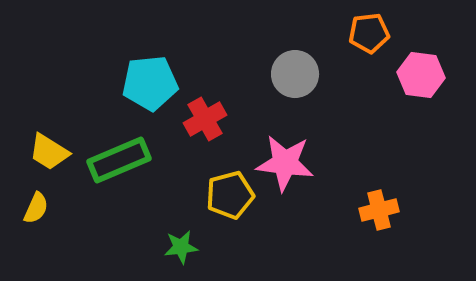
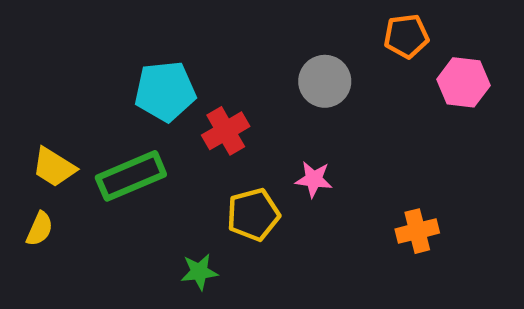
pink star: (285, 163) -> (314, 179), size x0.6

